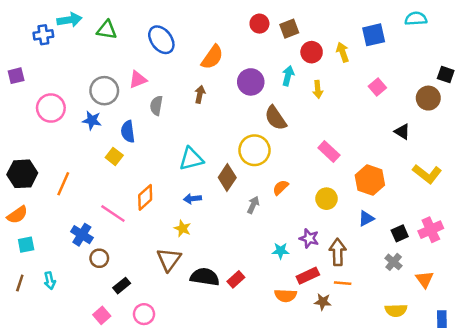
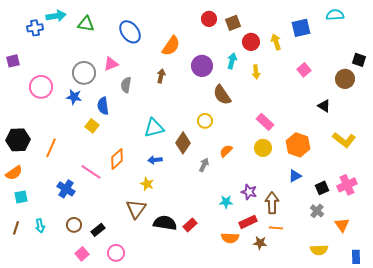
yellow circle: (254, 150) -> (205, 121), size x0.6
yellow circle: (326, 199) -> (263, 148), moved
brown circle: (99, 258) -> (74, 225), moved

